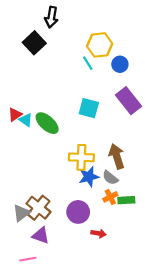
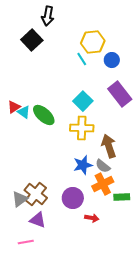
cyan square: (89, 108) -> (83, 101), turned 30
yellow cross: (81, 157) -> (82, 128), moved
orange cross: (110, 197) -> (103, 184), size x1.5
green rectangle: (126, 200) -> (122, 197), moved

